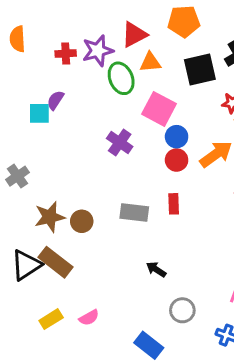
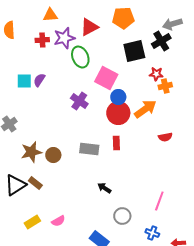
orange triangle: (150, 62) -> (50, 15), moved
purple semicircle: (55, 100) -> (39, 80), moved
red circle: (177, 160) -> (118, 113), size x1.5
brown rectangle: (55, 262) -> (35, 183), size x0.6

